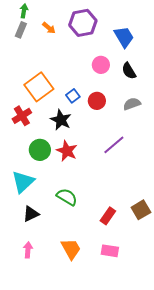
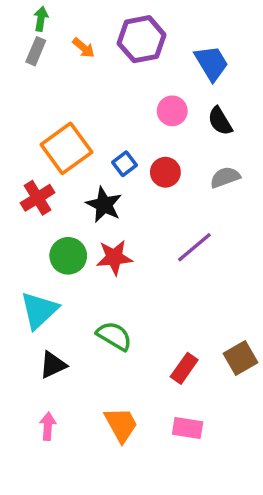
red star: (67, 151) -> (114, 257), turned -30

